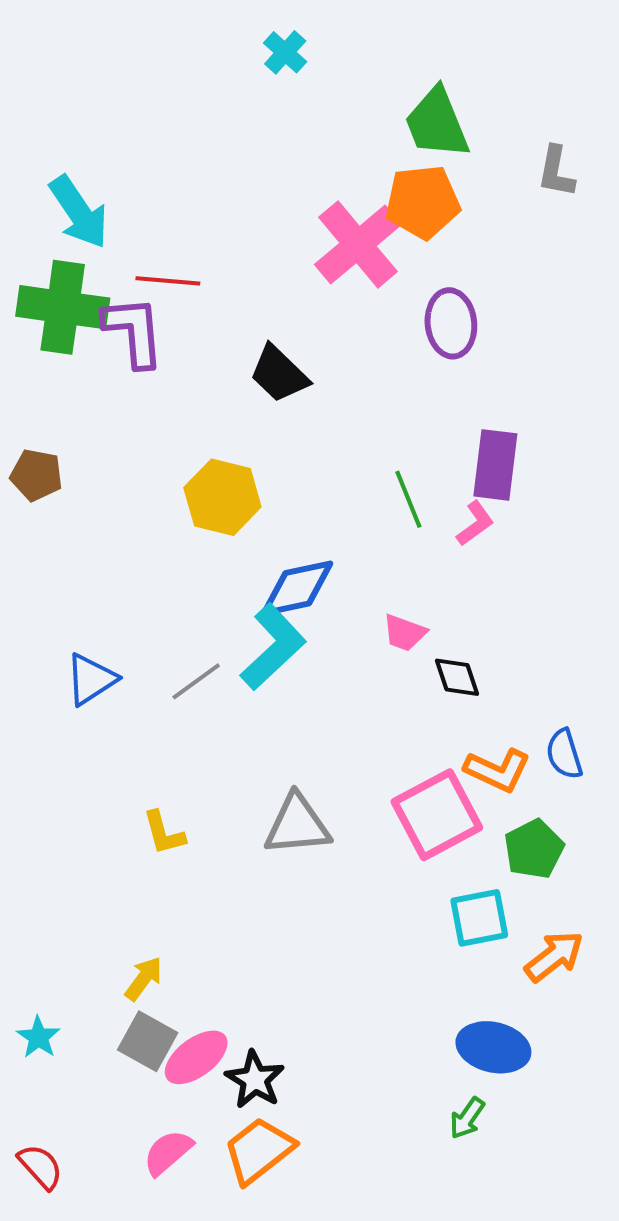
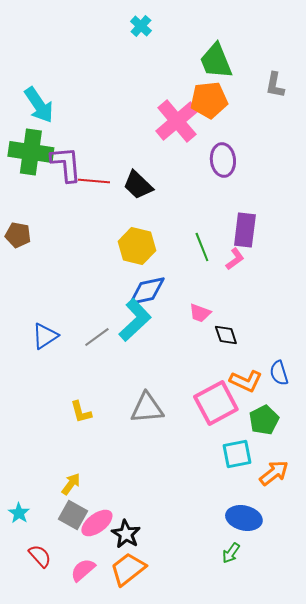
red line: (168, 281) -> (94, 181), moved
yellow hexagon: (222, 497) -> (137, 246), moved
red semicircle: (40, 1167) -> (40, 556), moved

